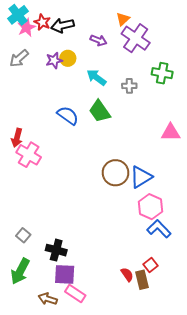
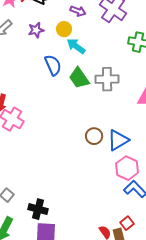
yellow circle: (68, 58) -> (64, 29), moved
gray cross: (129, 86) -> (107, 79), moved, size x1.6
blue semicircle: (68, 116) -> (53, 65), moved, turned 30
brown circle: (116, 173) -> (94, 136), size x0.7

